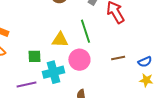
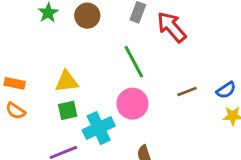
yellow triangle: (60, 40) -> (67, 81), moved

